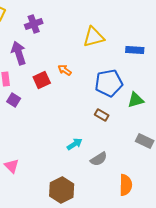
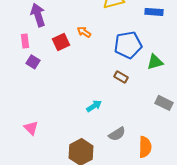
gray semicircle: (99, 159) -> (117, 134), moved

